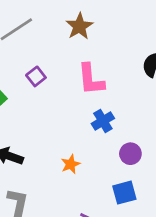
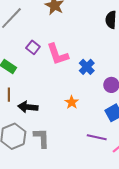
pink L-shape: (91, 79) -> (58, 54), moved

